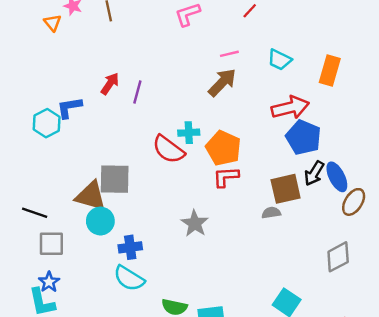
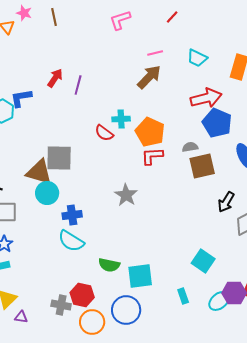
red semicircle: (168, 149) -> (104, 133), size x0.7
black arrow: (314, 173) -> (226, 202), moved
gray semicircle: (271, 213) -> (190, 147), moved

